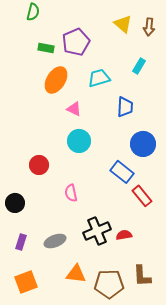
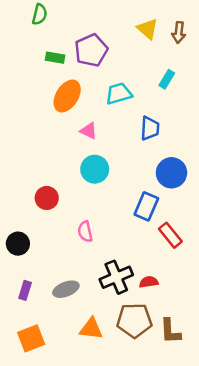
blue rectangle: (122, 172) -> (146, 206), turned 75
brown pentagon: (109, 284) -> (134, 320), moved

